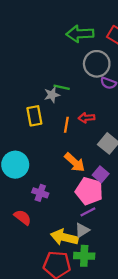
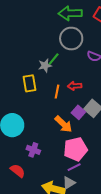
gray circle: (97, 64) -> (71, 39), moved
green line: (62, 87) -> (54, 59), turned -64
purple square: (101, 174) -> (78, 112), moved
pink pentagon: (89, 191) -> (76, 149), turned -30

